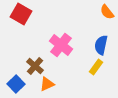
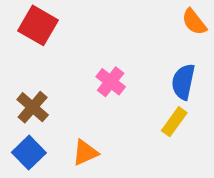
pink cross: (61, 45) -> (111, 82), size x0.7
brown cross: (35, 66) -> (33, 107), moved

